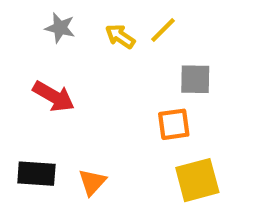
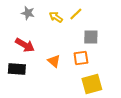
black rectangle: (36, 174) -> (17, 69), moved
orange triangle: (92, 182) -> (54, 61), moved, turned -32

